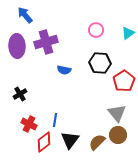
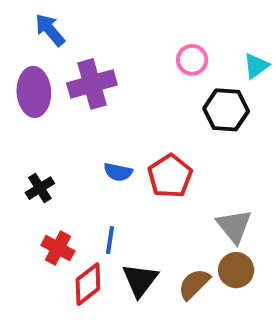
black hexagon: (100, 63) -> (226, 110), moved
blue semicircle: (64, 70) -> (118, 172), moved
red pentagon: (124, 81) -> (170, 176), moved

